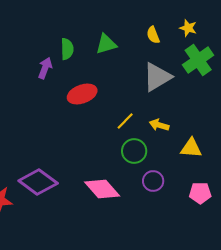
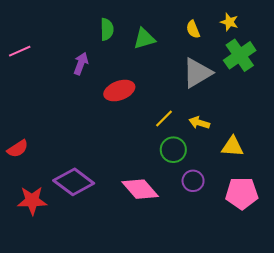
green semicircle: (67, 49) -> (107, 29), moved
pink pentagon: (200, 193) -> (242, 193), size x1.4

